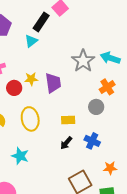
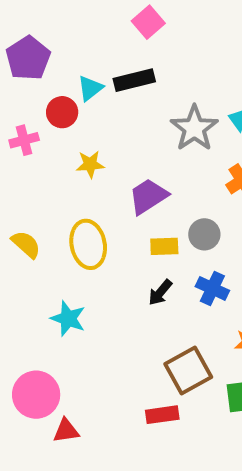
black rectangle: (41, 22) -> (134, 80), moved, turned 42
purple trapezoid: (53, 83) -> (148, 196), moved, turned -115
red circle: (14, 88) -> (62, 112), moved
gray circle: (96, 107) -> (204, 234), moved

